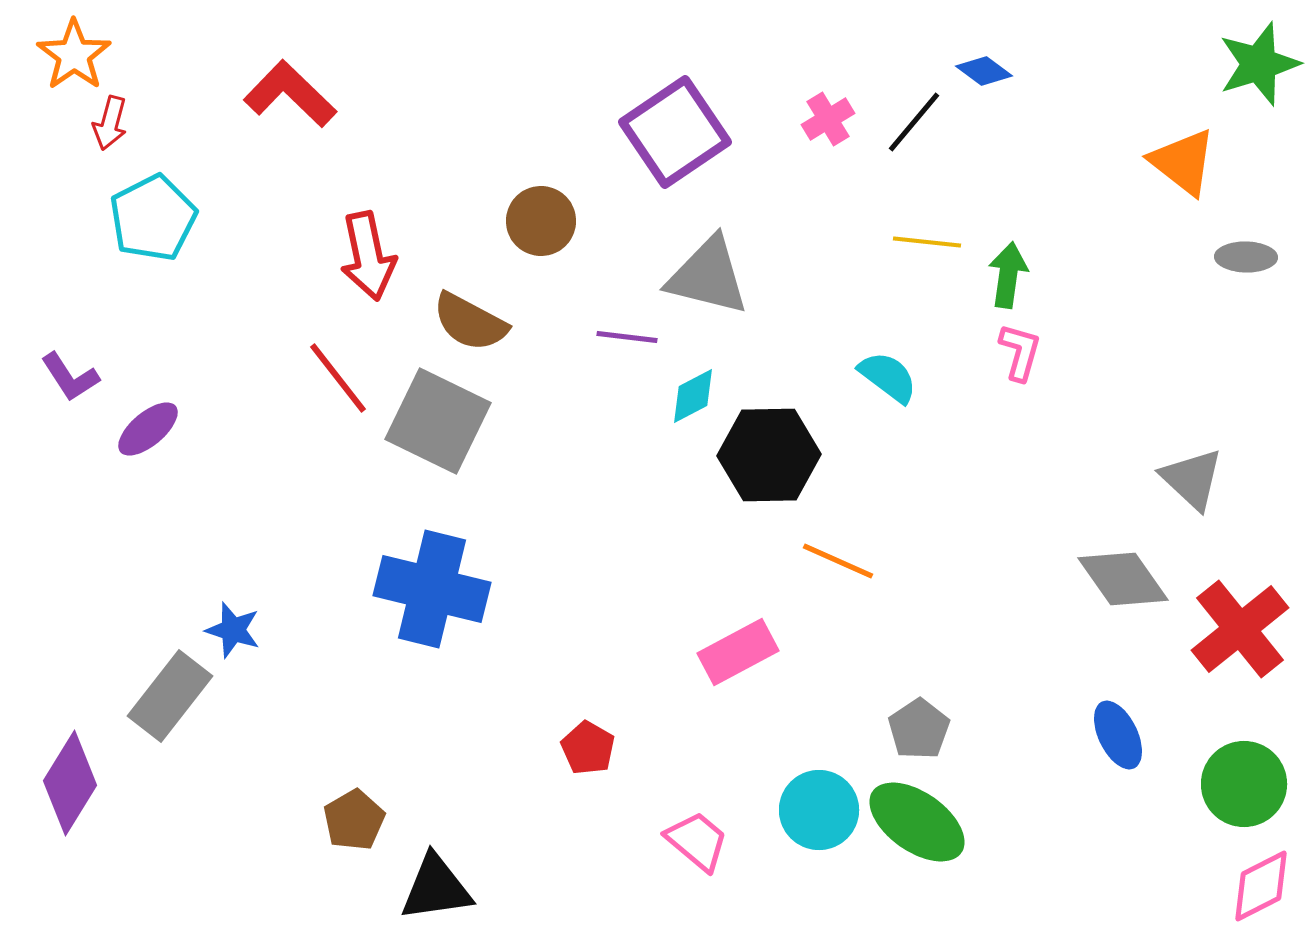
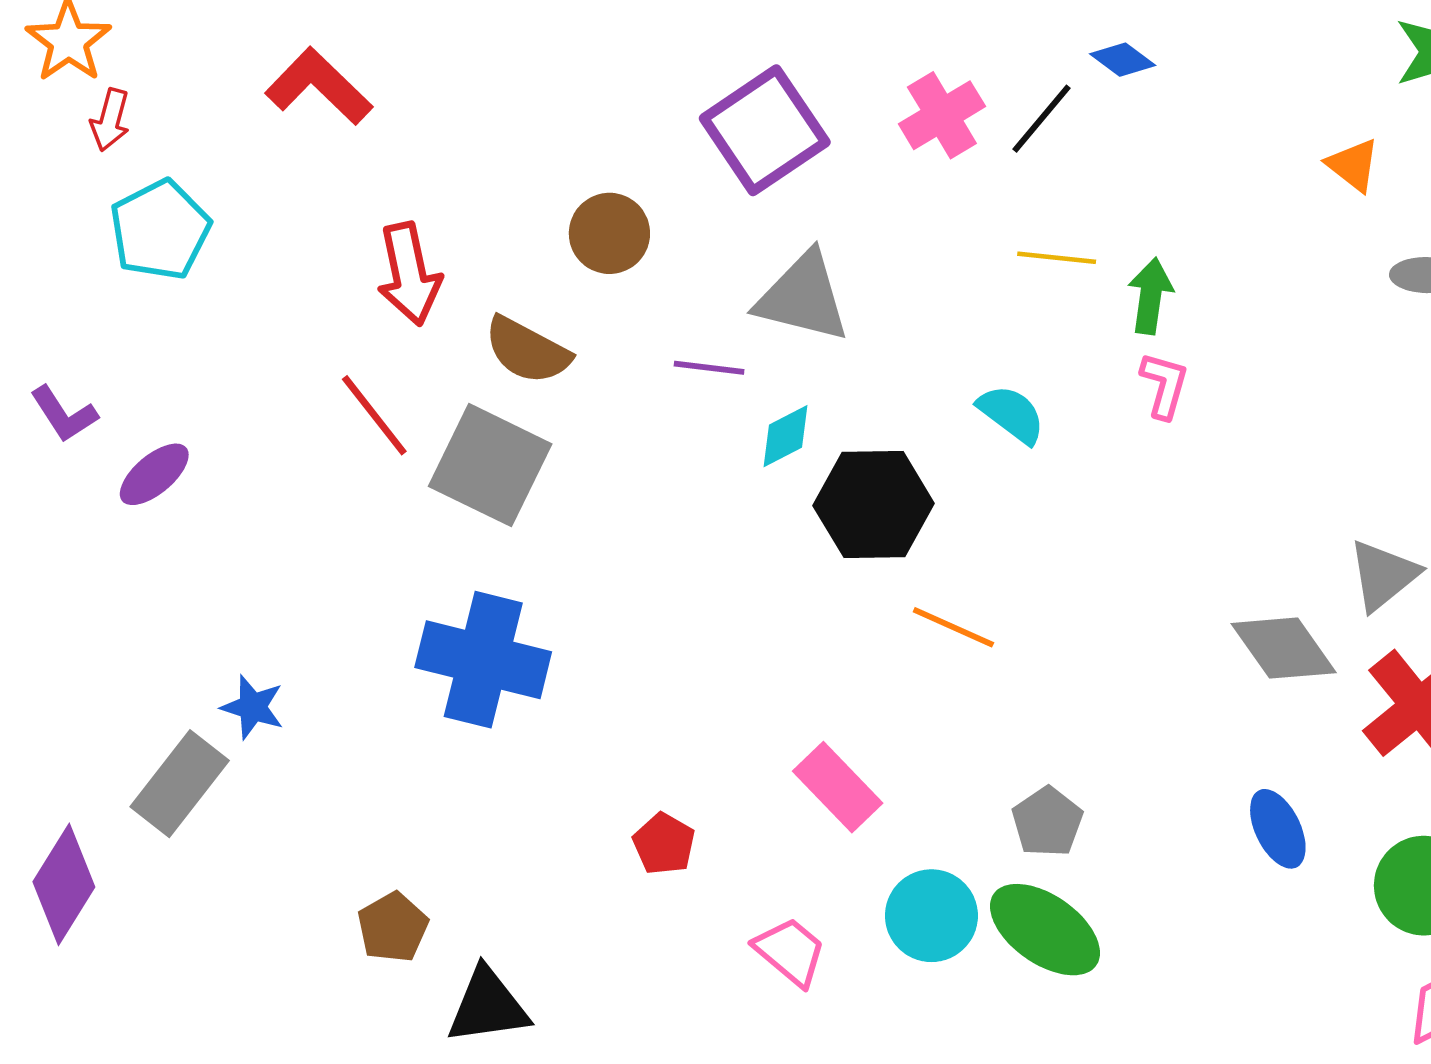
pink cross: (828, 119) -> (942, 115), size x1.4
orange triangle: (1183, 162) -> (1353, 165), size x0.7
gray triangle: (1192, 479) -> (1383, 575), moved, turned 38
pink rectangle: (738, 652) -> (838, 787), moved, turned 74

